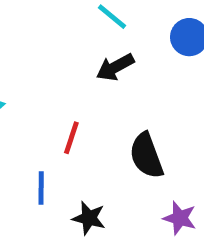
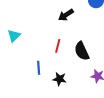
red line: (71, 138) -> (58, 46), moved

